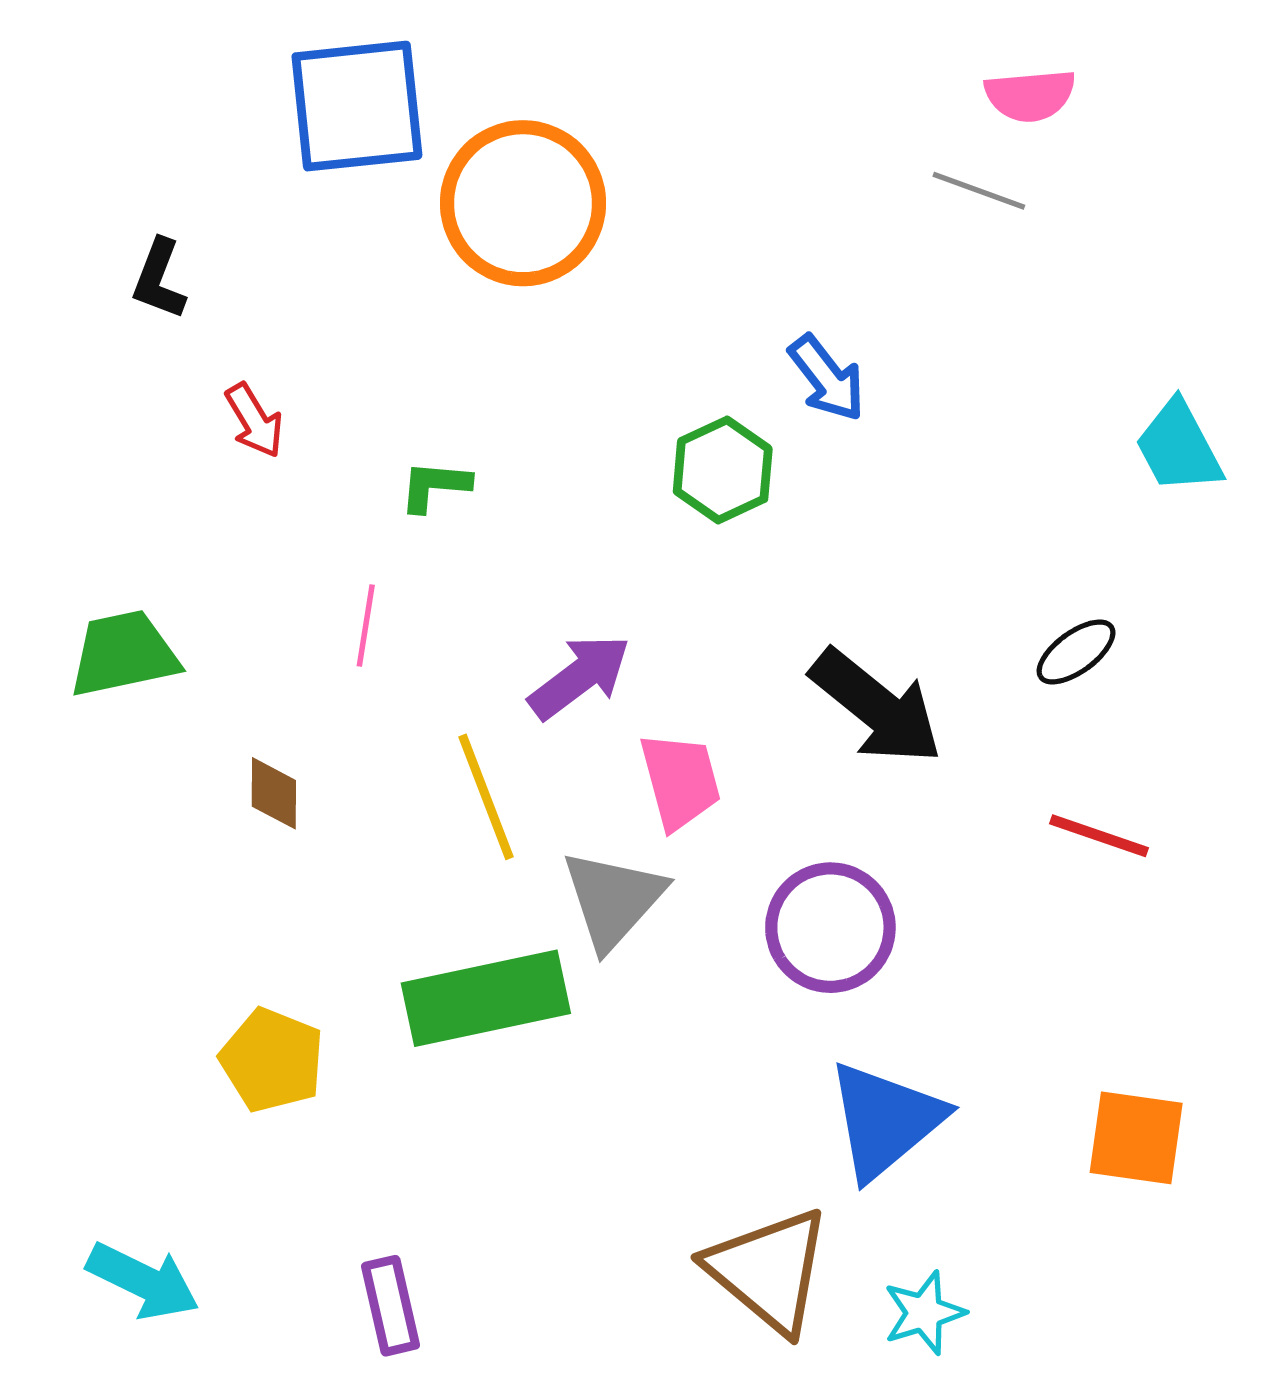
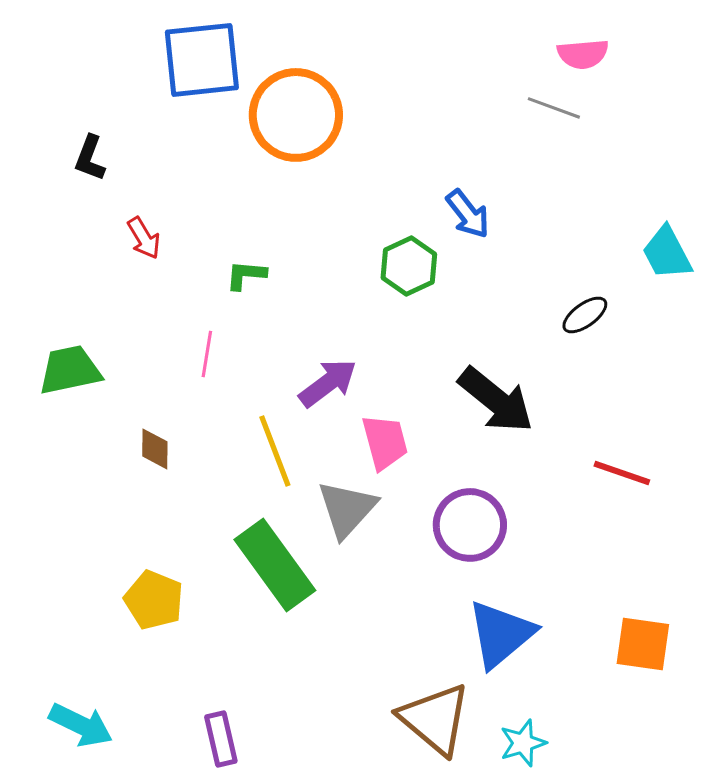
black ellipse: (1076, 652) -> (585, 315), moved
green rectangle: (486, 998) -> (275, 565), turned 66

